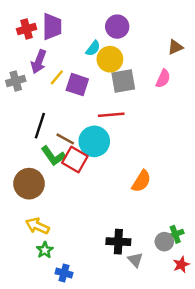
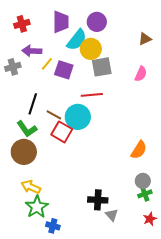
purple trapezoid: (52, 27) -> (61, 22), moved
cyan semicircle: (93, 48) -> (77, 40), size x1.6
purple arrow: (39, 62) -> (32, 51), turned 72
pink semicircle: (163, 79) -> (141, 74), moved
green L-shape: (53, 156) -> (27, 129), moved
orange semicircle: (141, 181) -> (139, 150), moved
gray circle: (164, 242) -> (143, 181), moved
green star: (45, 250) -> (37, 207), size x1.6

